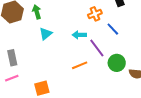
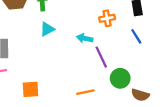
blue line: (113, 29) -> (136, 36), moved
orange line: (80, 65) -> (85, 92), moved

